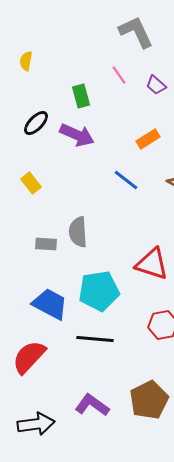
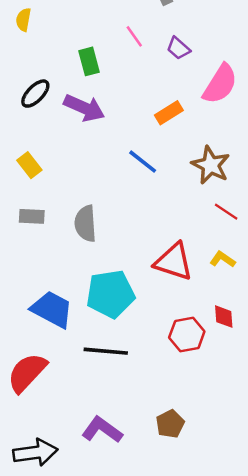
gray rectangle: (46, 244) -> (32, 216), moved
brown pentagon: (149, 400) -> (170, 424), size x0.6

